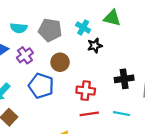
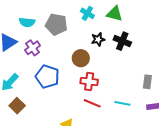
cyan cross: (83, 27) -> (87, 13), moved
brown circle: (60, 62) -> (81, 58), moved
black cross: (124, 79) -> (122, 41), moved, turned 30
red line: (89, 114) -> (92, 103), turned 30

